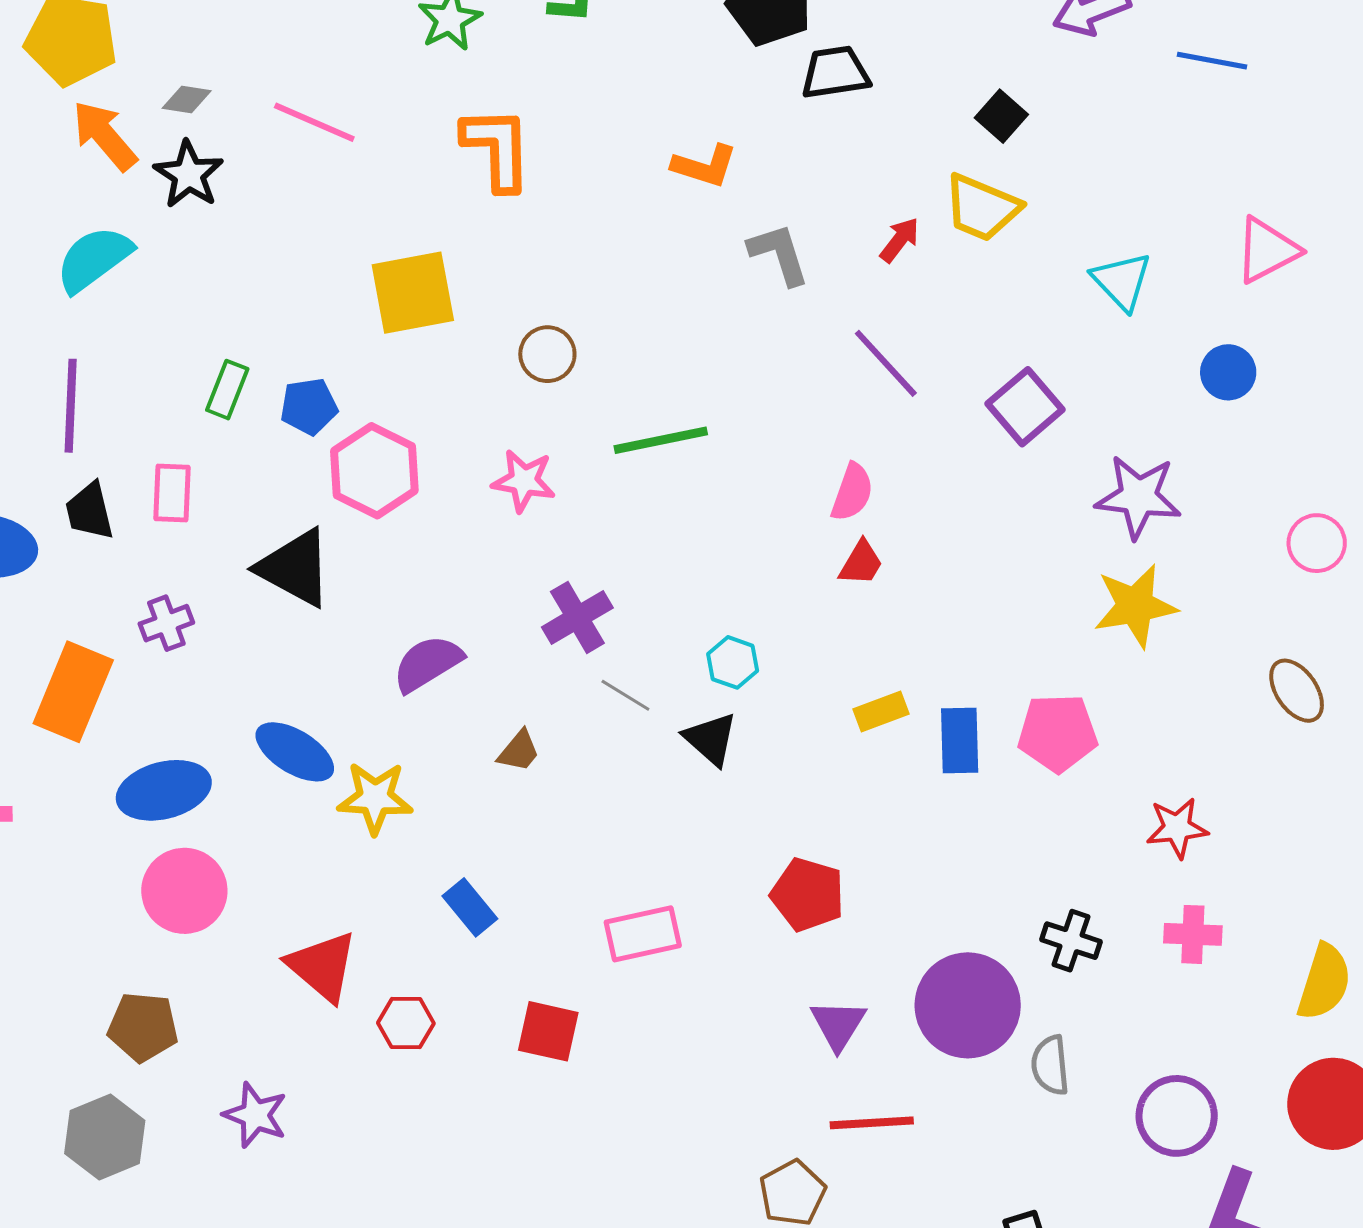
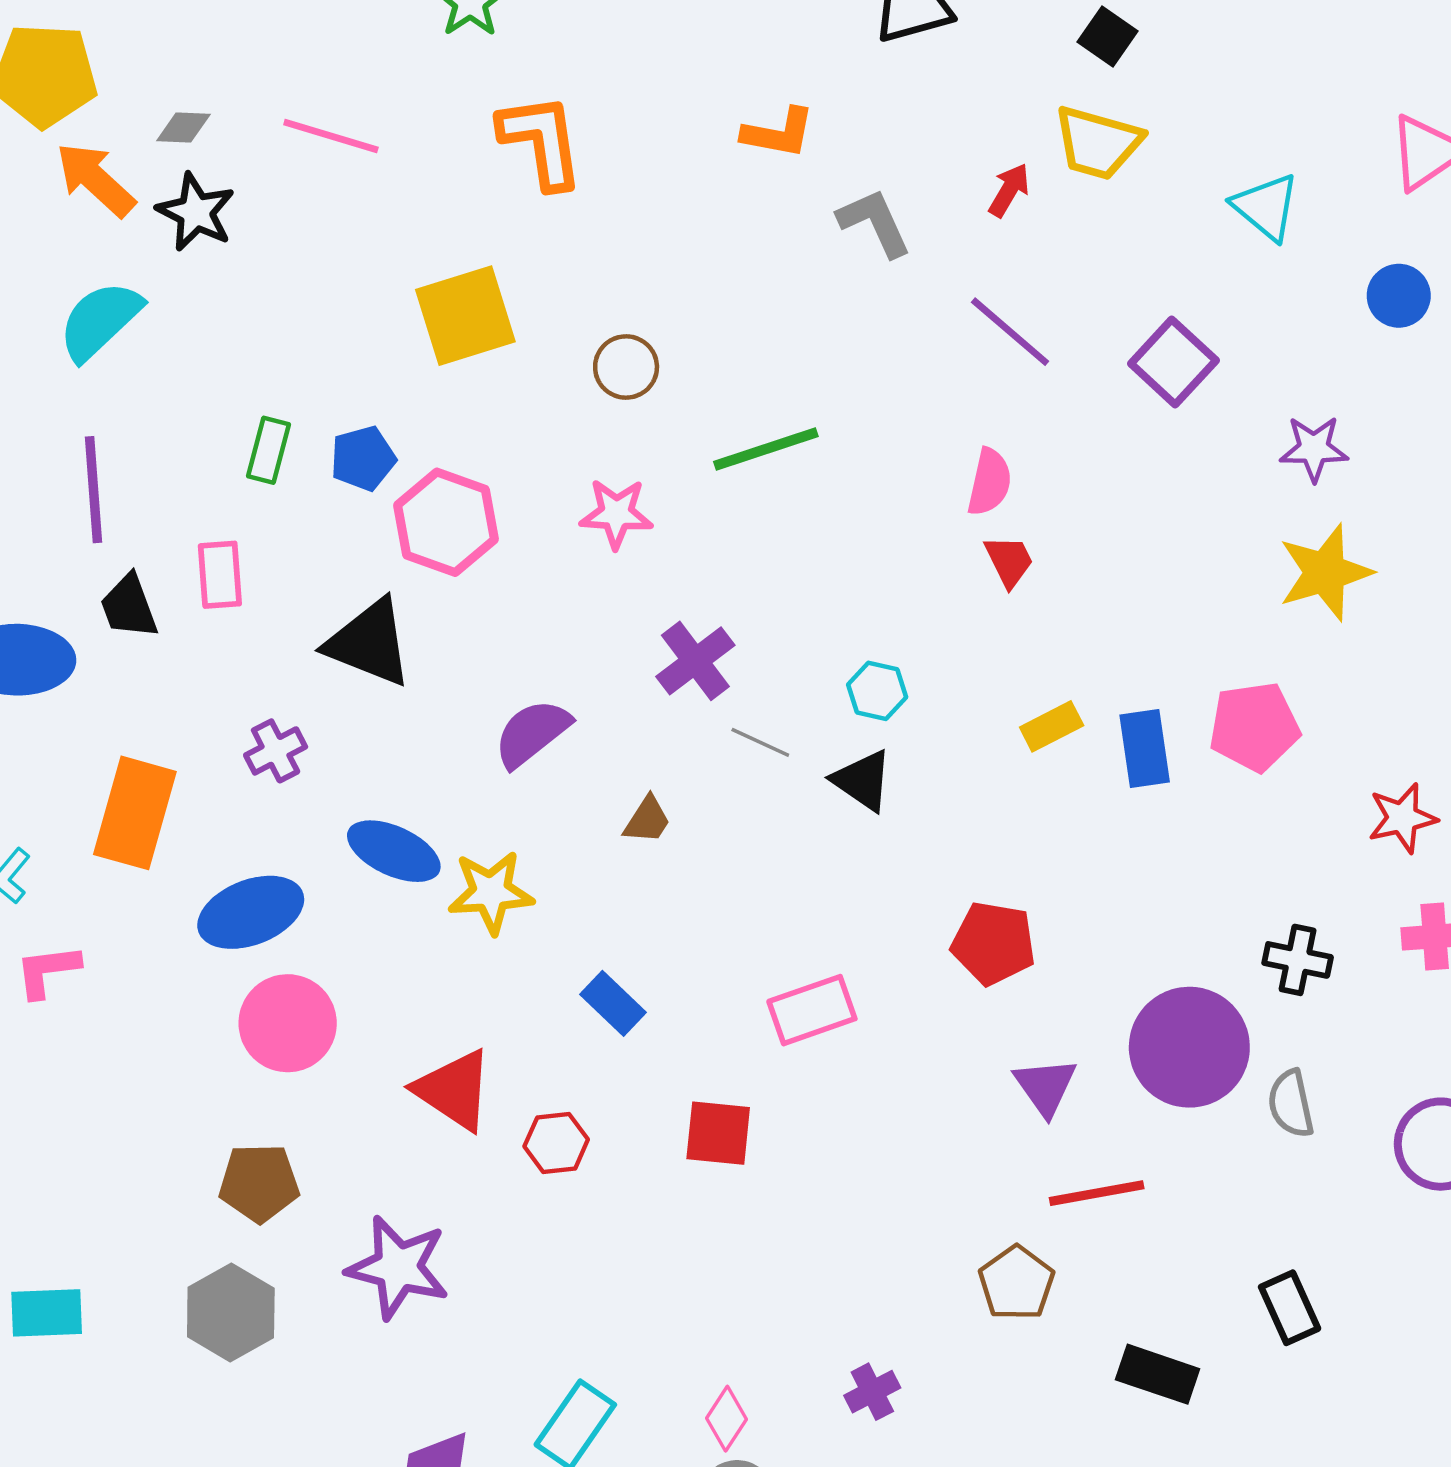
purple star: (1138, 497) -> (1314, 449), size x0.7
red trapezoid: (861, 563) -> (1009, 561), turned -50
purple cross: (166, 623) -> (276, 751), moved
purple star: (255, 1115) -> (398, 1267), size x1.4

